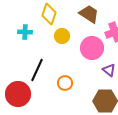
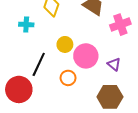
yellow circle: (62, 36) -> (65, 44), moved
pink circle: (92, 48) -> (86, 56), moved

